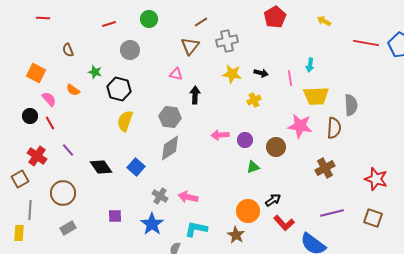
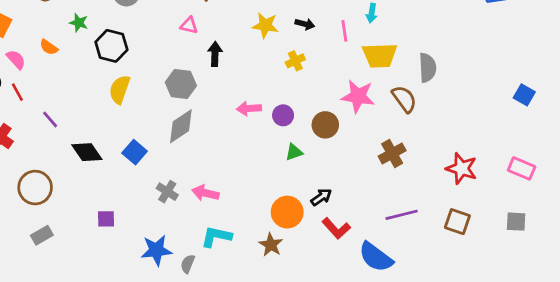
brown semicircle: (334, 128) -> (404, 99), turned -40
purple line: (68, 150) -> (50, 119), moved
blue star: (152, 224) -> (156, 250), moved, turned 30

